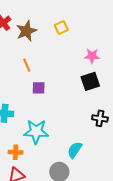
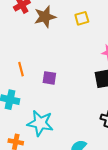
orange line: (27, 65) -> (21, 69), moved

